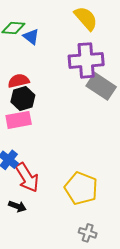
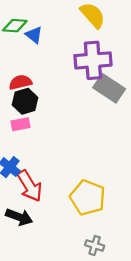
pink rectangle: (19, 120) -> (20, 124), size x0.7
black arrow: (17, 206) -> (19, 217), size x1.4

